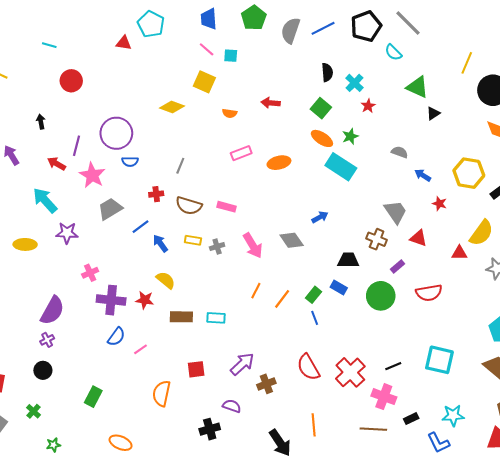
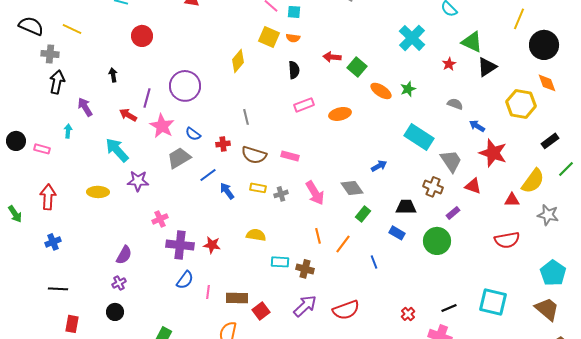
black semicircle: (327, 72) -> (294, 70), moved
cyan cross: (354, 83) -> (412, 38), size x1.5
red star: (368, 106) -> (449, 64), moved
yellow diamond: (172, 107) -> (238, 61), turned -70
green square: (321, 108) -> (357, 67), moved
orange semicircle: (230, 113) -> (293, 38), moved
black triangle: (433, 113) -> (487, 67), size x1.5
blue semicircle: (130, 162) -> (193, 134), moved, turned 35
gray line: (180, 166) -> (246, 117), turned -35
cyan rectangle: (341, 167) -> (419, 137), moved
yellow hexagon: (469, 173) -> (521, 104), moved
red star: (439, 204) -> (493, 153), size x2.0
yellow semicircle: (166, 280) -> (256, 235), moved, turned -30
orange line: (256, 291) -> (318, 236), turned -42
red semicircle: (429, 293) -> (507, 240), moved
green rectangle: (314, 295) -> (363, 214), moved
purple semicircle: (52, 311) -> (124, 255), size x0.7
brown rectangle: (181, 317) -> (237, 298), moved
pink line: (140, 349) -> (208, 292), turned -48
red semicircle: (308, 367) -> (346, 310), moved, turned -80
red square: (196, 369) -> (261, 311), turned -30
red cross: (350, 372) -> (408, 314), size x0.5
brown cross: (266, 384) -> (305, 269), moved, turned 36

